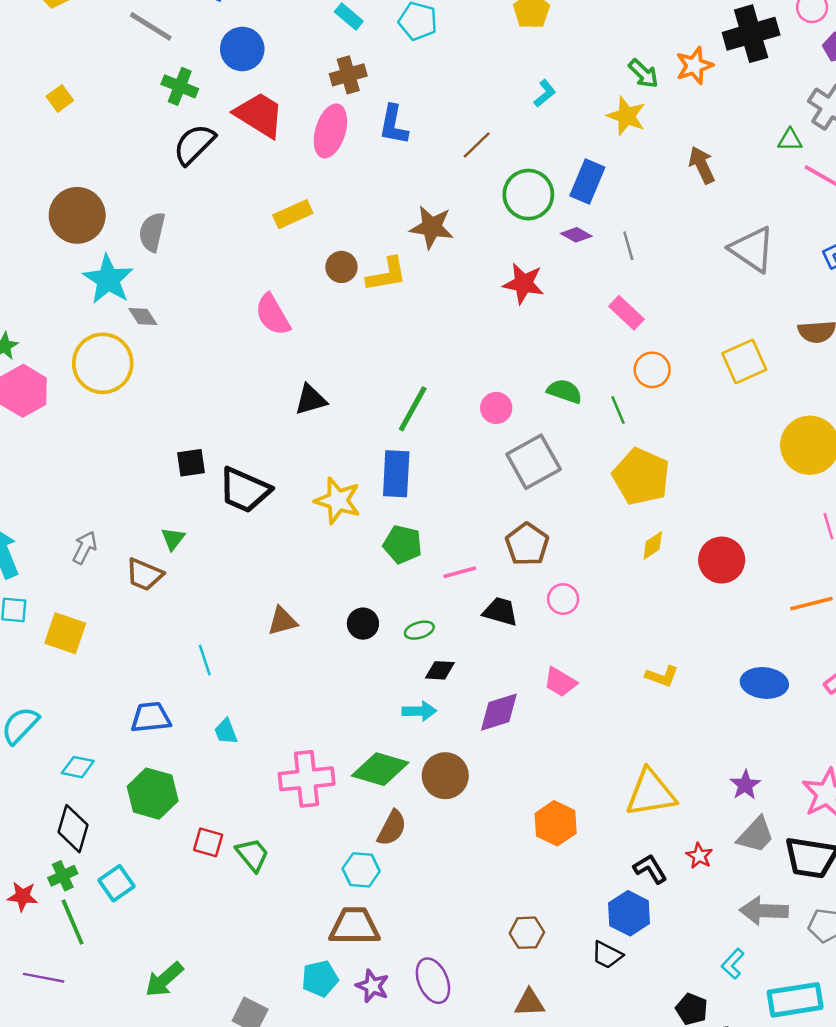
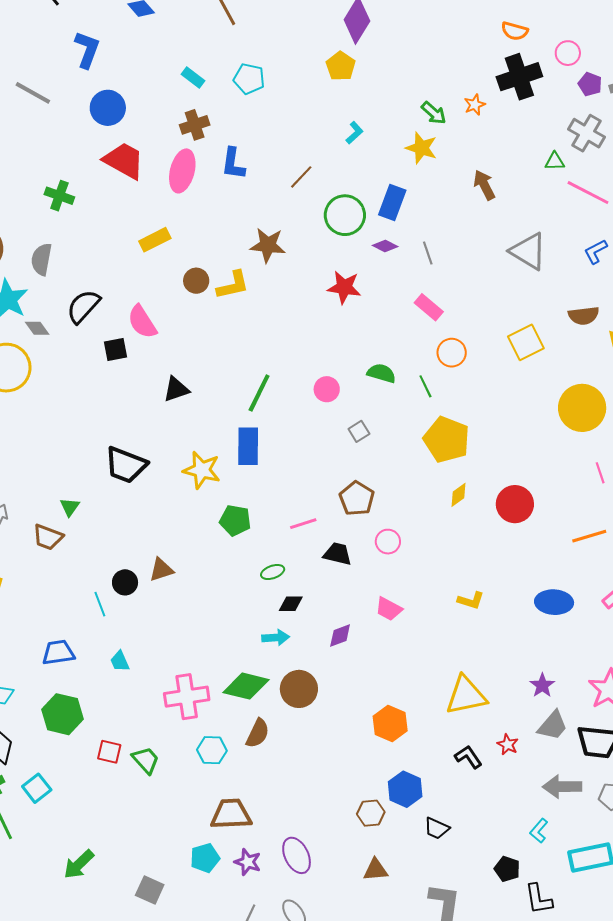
orange star: (694, 66) -> (475, 105), size x0.7
green cross: (180, 86) -> (59, 196), moved
black semicircle: (194, 144) -> (83, 306), moved
gray square: (534, 462) -> (359, 431), size x0.5
black square: (191, 463) -> (115, 350), moved
green pentagon: (403, 544) -> (235, 520), moved
black circle: (363, 624) -> (125, 582), moved
purple diamond: (499, 712) -> (340, 636), size x0.7
cyan hexagon: (361, 870) -> (212, 750), moved
blue hexagon: (629, 913) -> (405, 789), moved

